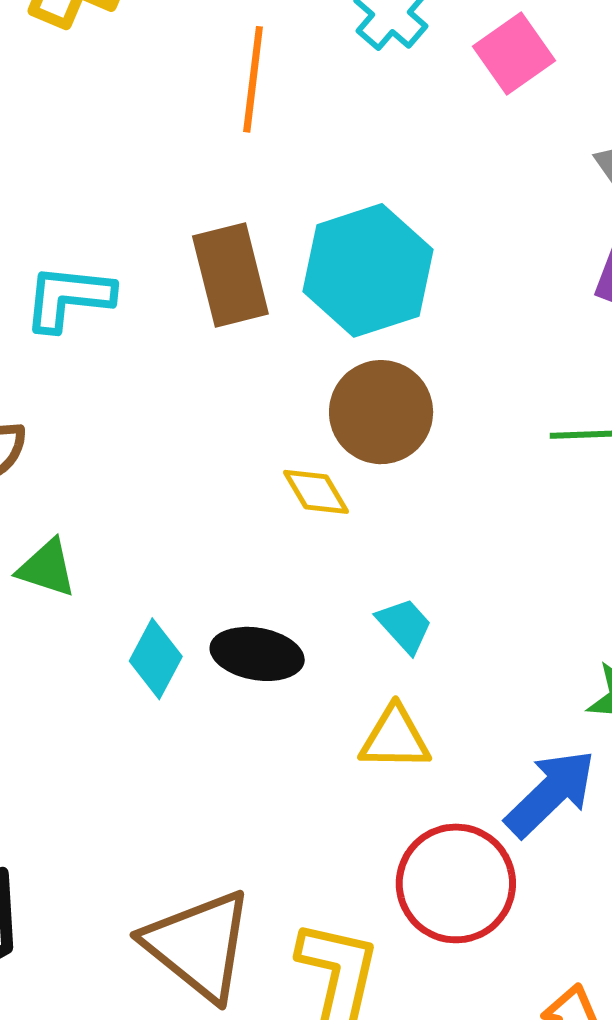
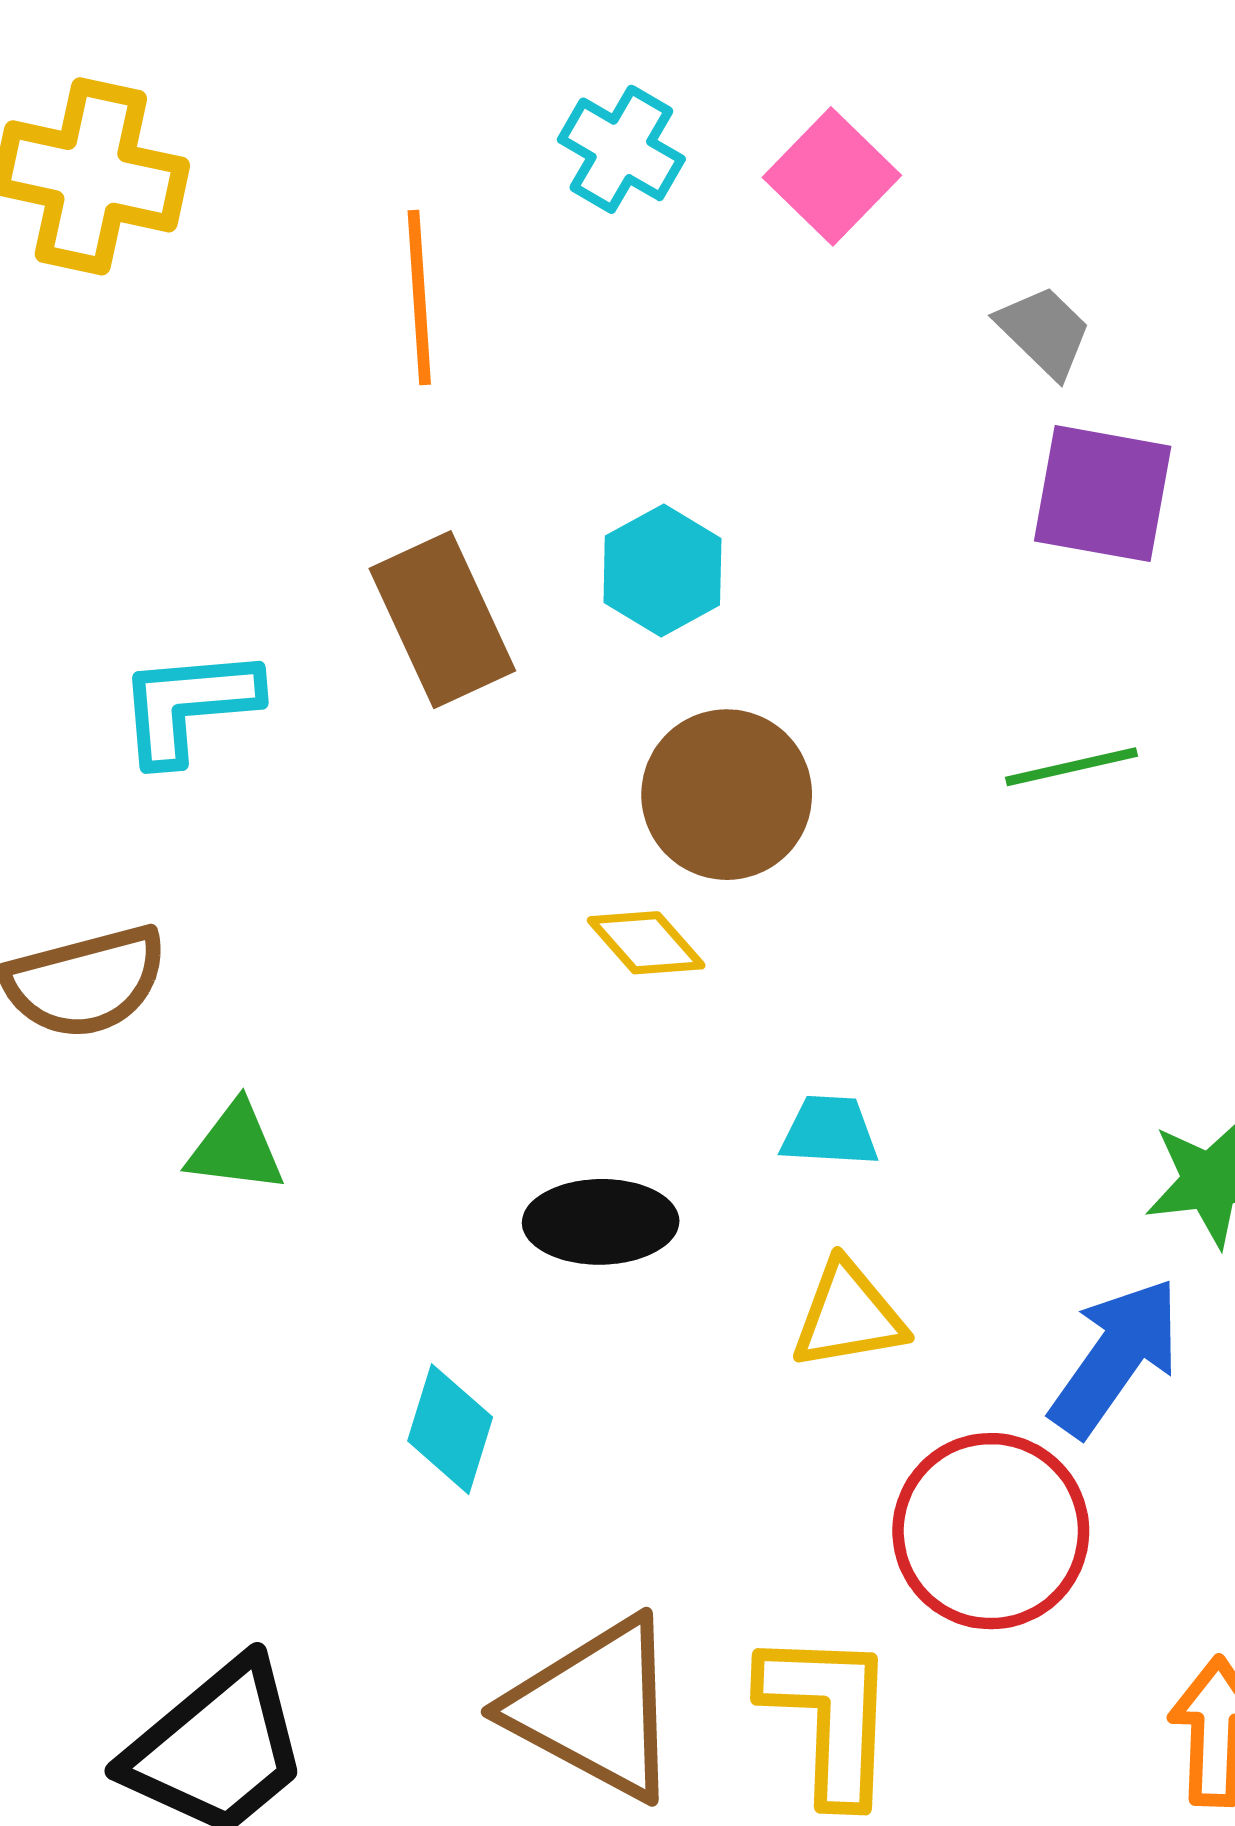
cyan hexagon: (368, 270) -> (662, 570), size x0.6
cyan trapezoid: (405, 625) -> (830, 1131), turned -34
cyan diamond: (156, 659) -> (450, 1429), moved

